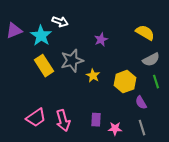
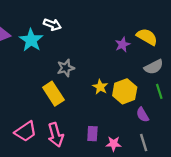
purple star: (101, 40) -> (122, 45), moved
gray star: (72, 61) -> (66, 68), size x0.7
yellow rectangle: (44, 66) -> (53, 94), moved
yellow star: (93, 76) -> (100, 87), moved

